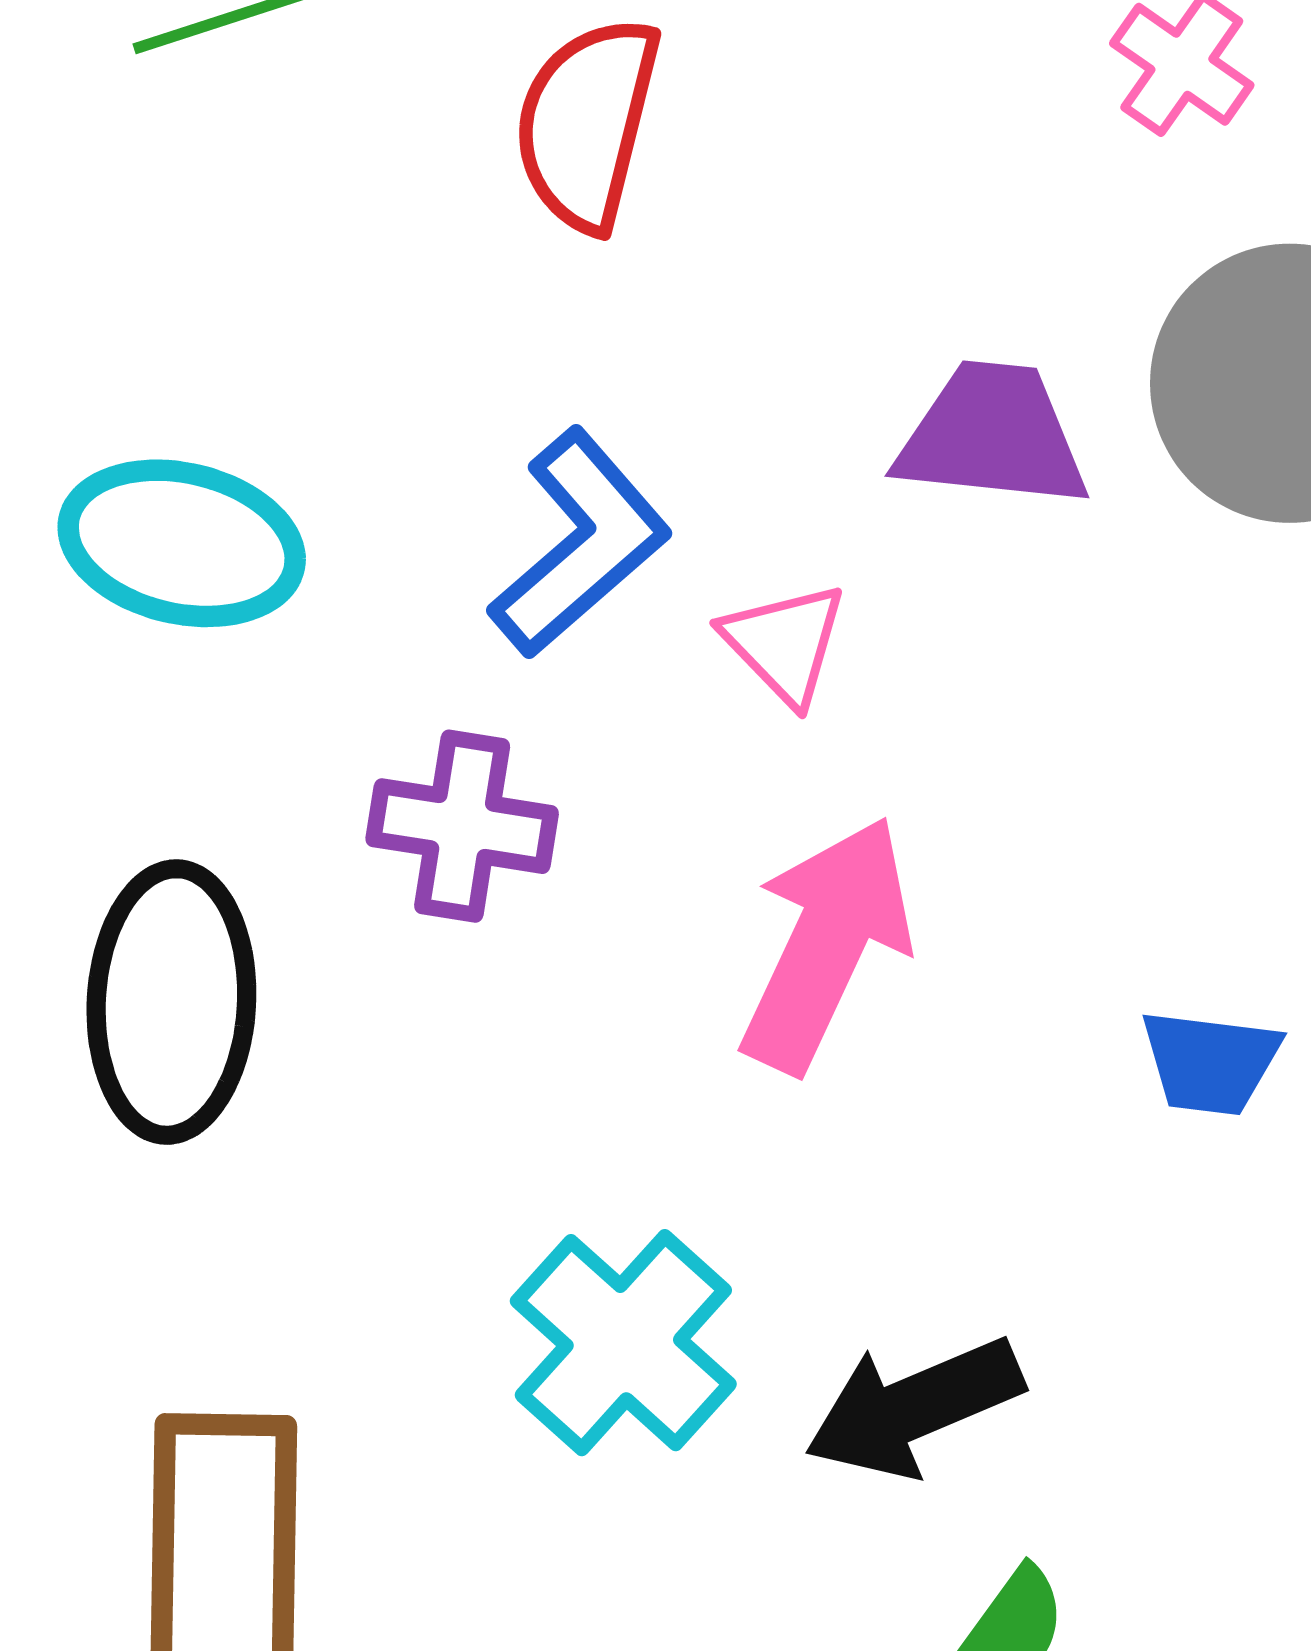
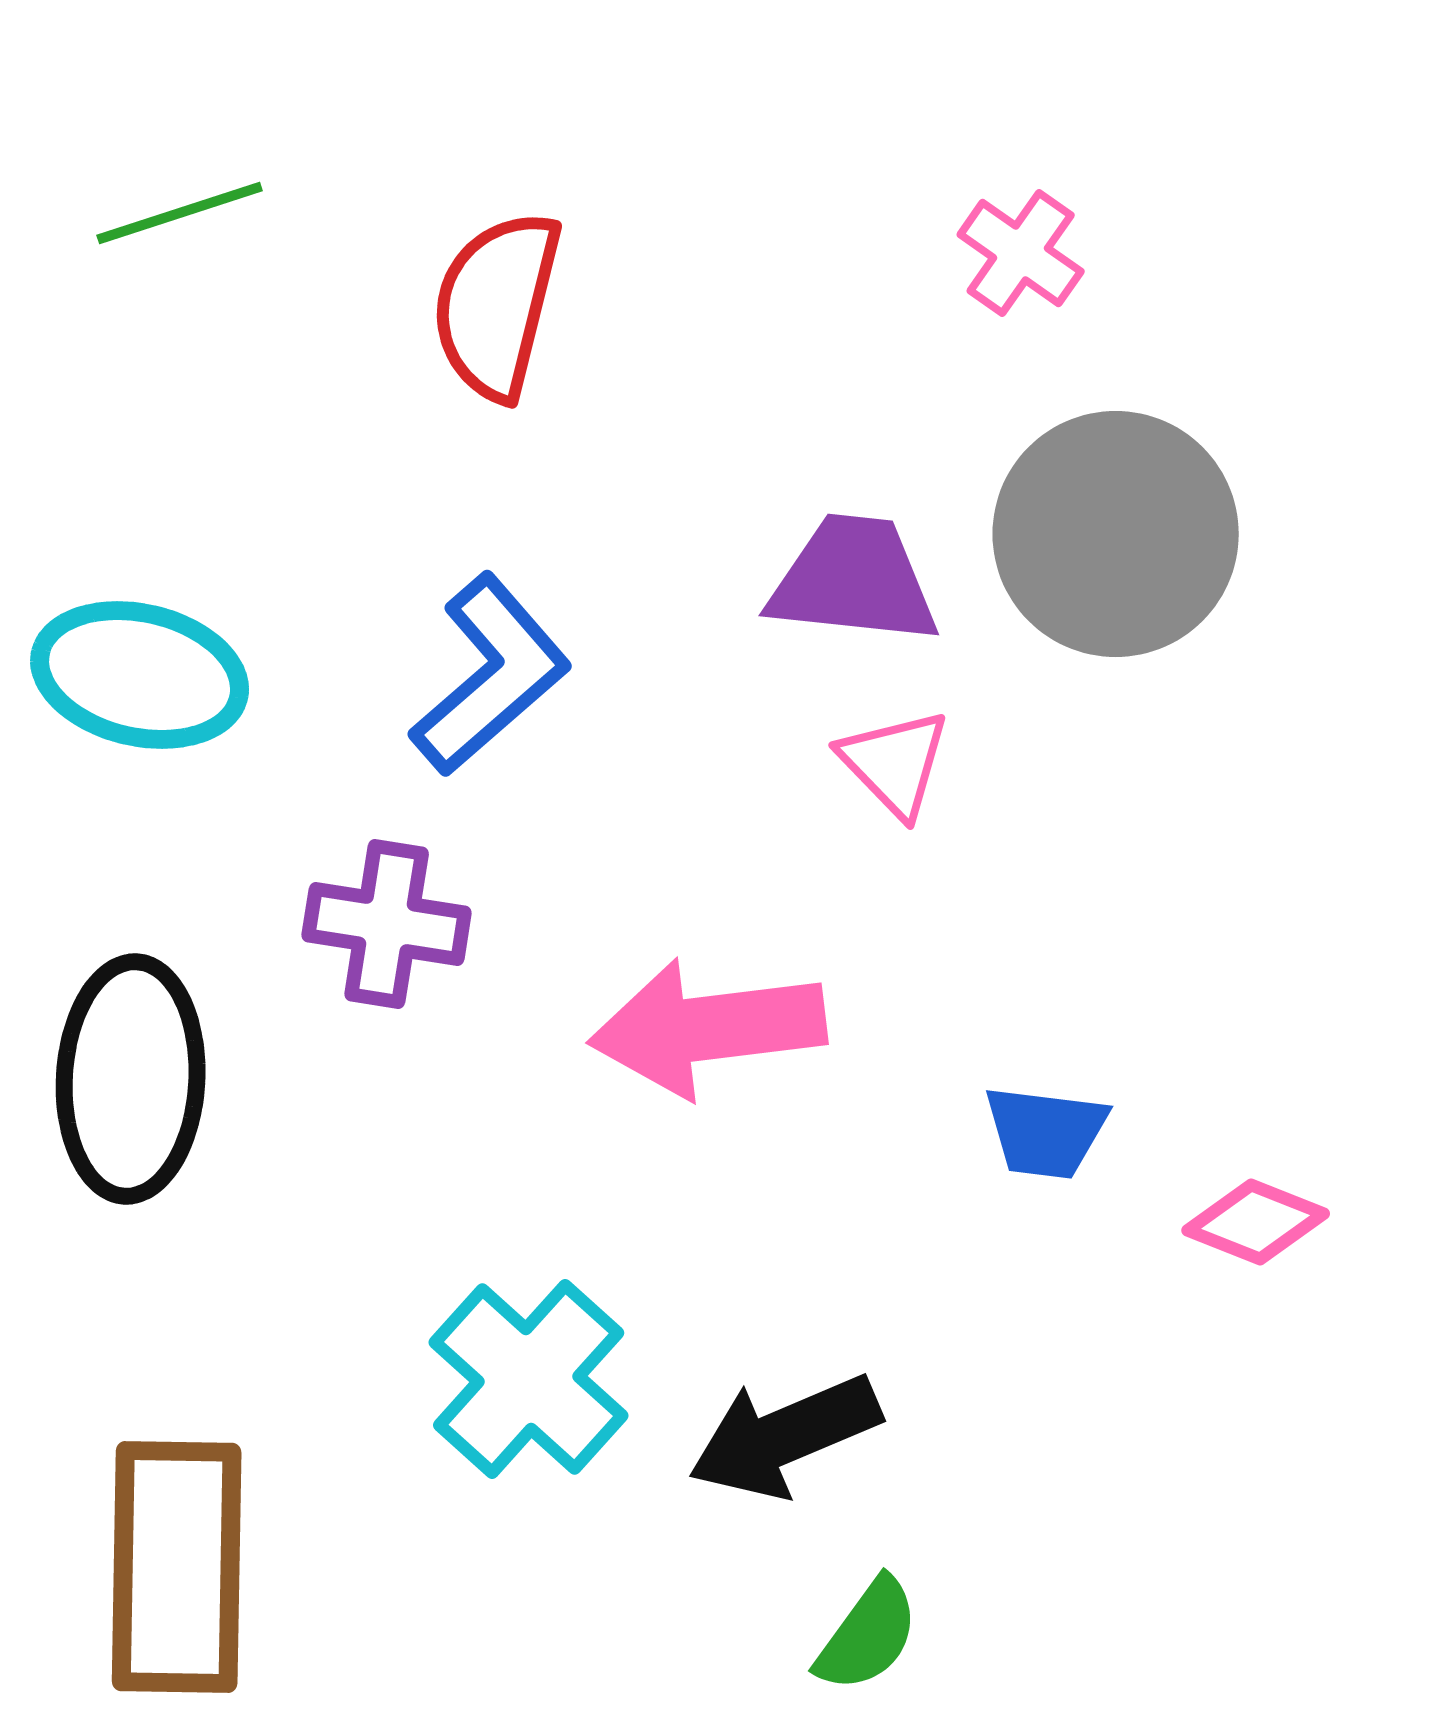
pink triangle: (784, 643) -> (895, 763), moved
pink arrow: (826, 944) -> (708, 1028), turned -122

